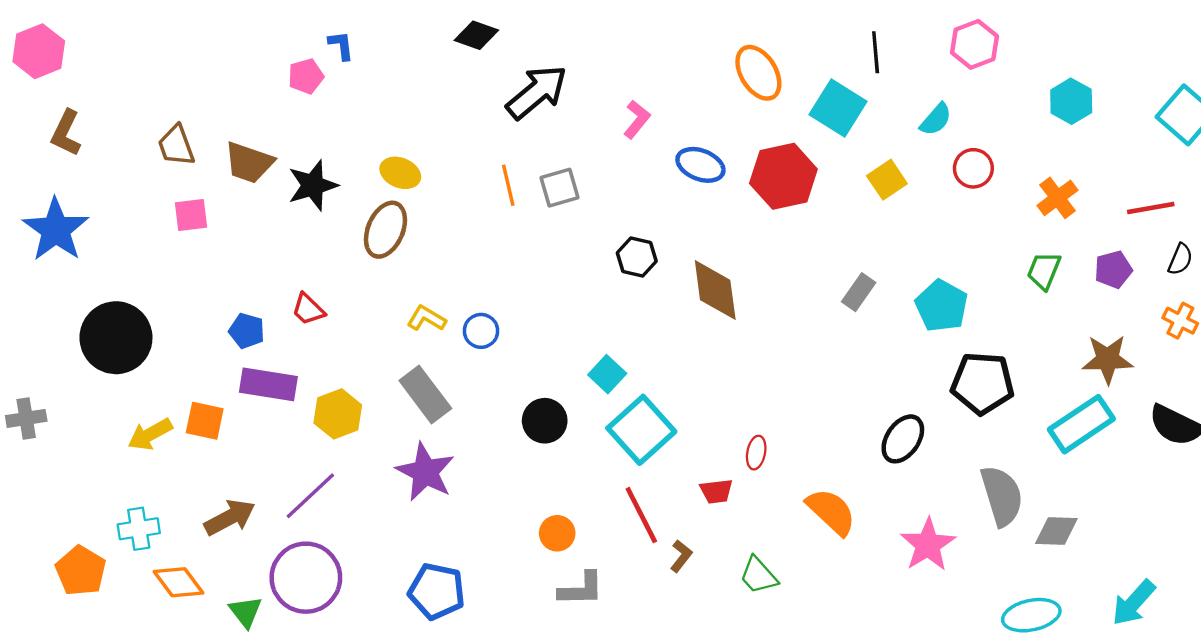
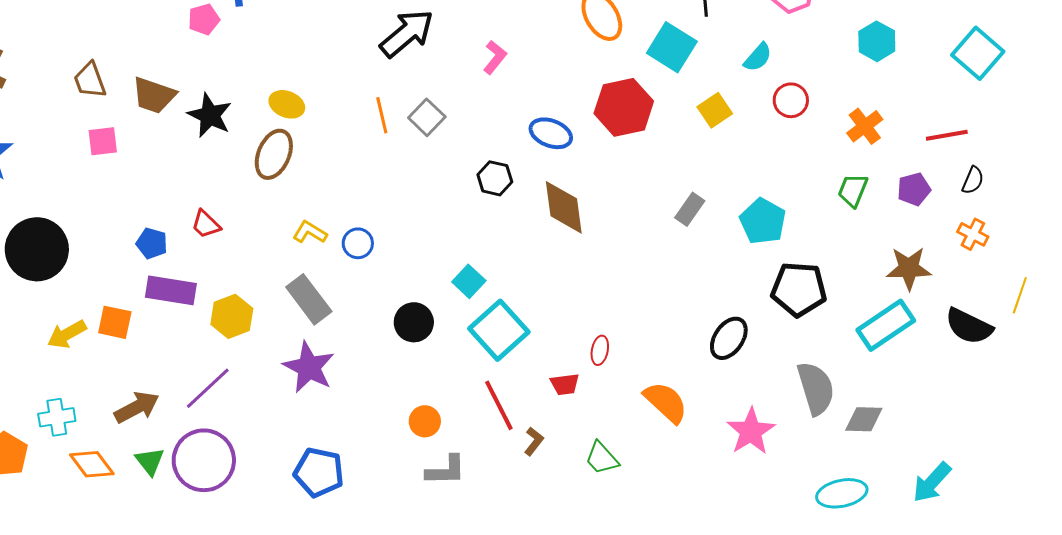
blue ellipse: (700, 165) -> (551, 133), moved
black star: (313, 185) -> (210, 115), turned -30
gray square: (559, 188) -> (427, 117), turned -30
green triangle: (246, 612) -> (150, 461), moved

